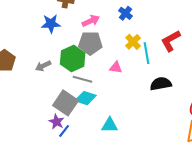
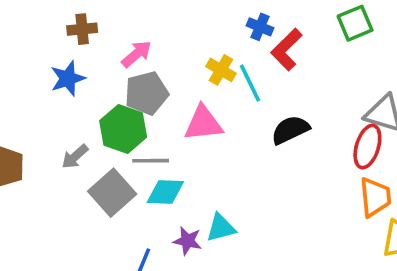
blue cross: (125, 13) -> (260, 27), moved
pink triangle: (116, 67) -> (203, 123), size x1.6
gray square: (66, 103) -> (112, 193), moved, turned 30
purple star: (56, 122) -> (187, 241), moved

